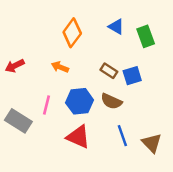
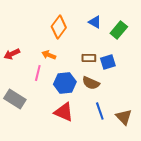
green rectangle: (146, 36) -> (119, 30), turned 60
brown rectangle: (109, 71) -> (89, 58), turned -32
pink line: (47, 105) -> (38, 73), moved

